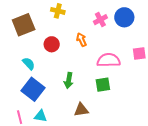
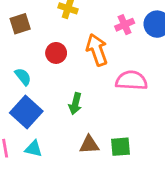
brown square: (24, 25) -> (20, 24), size x0.7
orange arrow: (81, 40) -> (97, 50), size x1.6
green square: (103, 85) -> (120, 147), moved

